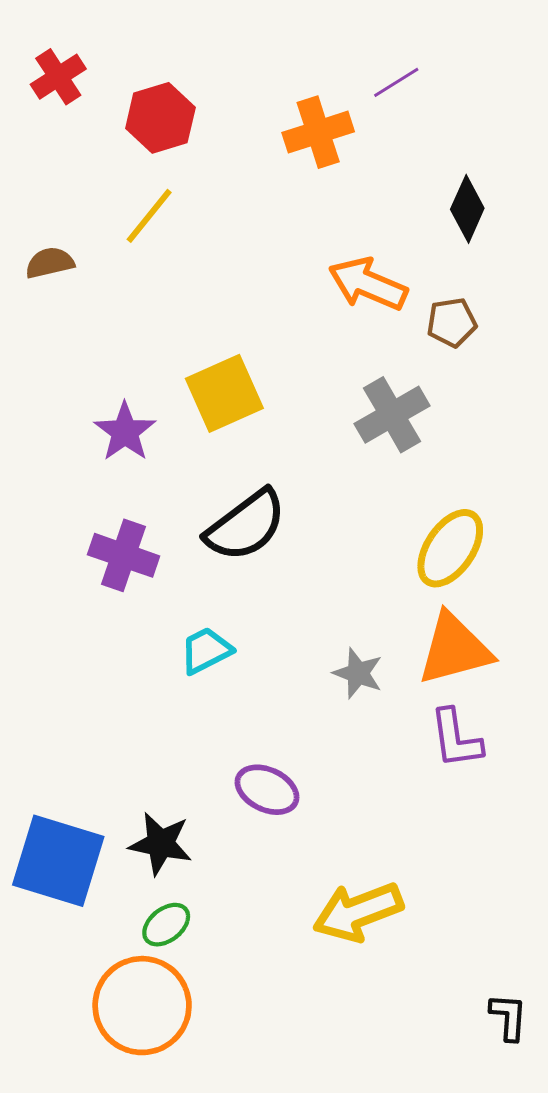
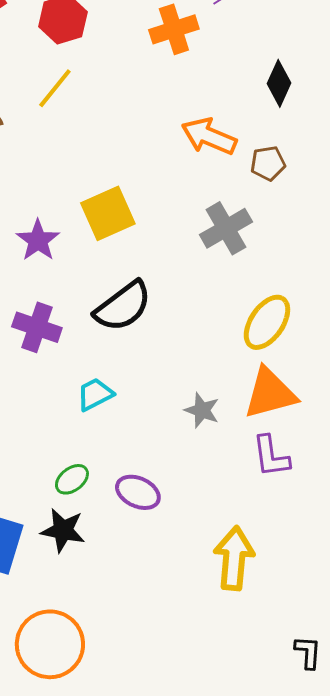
yellow arrow: (358, 912) -> (234, 558), moved, turned 116
green ellipse: (166, 925) -> (72, 479), moved

